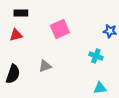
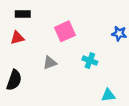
cyan cross: (96, 56) -> (90, 61), moved
gray triangle: (45, 66) -> (50, 63), moved

